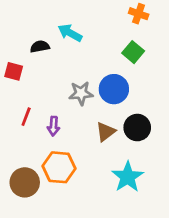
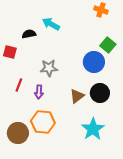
green square: (133, 52) -> (108, 45), moved
blue circle: (114, 89) -> (94, 62), moved
gray star: (81, 93) -> (49, 68), moved

